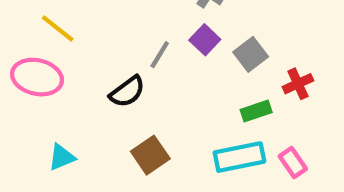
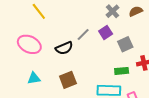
pink ellipse: (37, 77) -> (29, 44), moved
cyan triangle: (62, 157) -> (34, 78), moved

